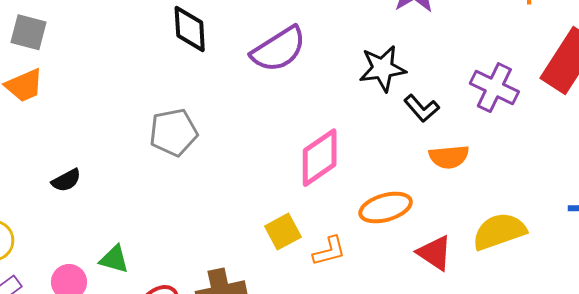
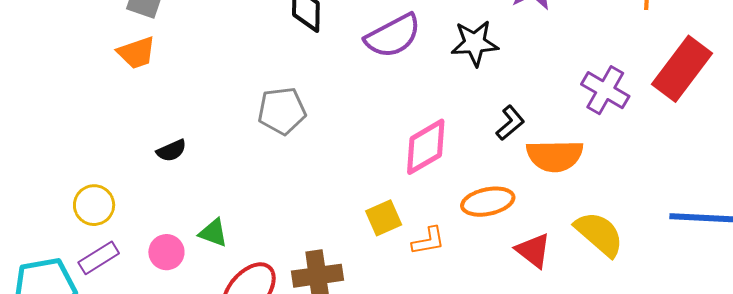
black star: (382, 69) -> (475, 43), moved
black L-shape: (422, 108) -> (510, 123), moved, turned -93
orange semicircle: (449, 157) -> (555, 156), size x1.4
yellow semicircle: (499, 231) -> (599, 234), turned 56

